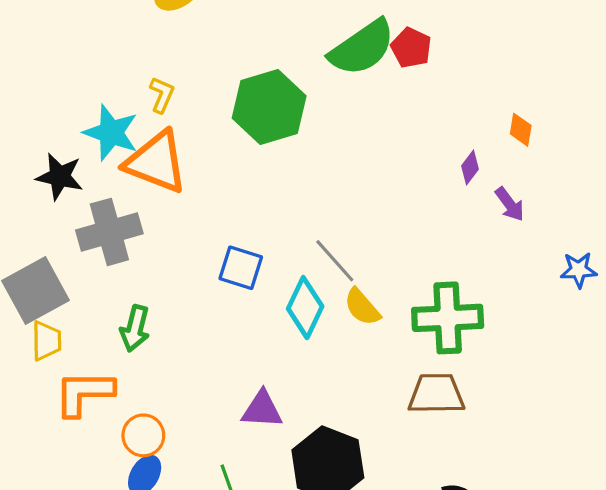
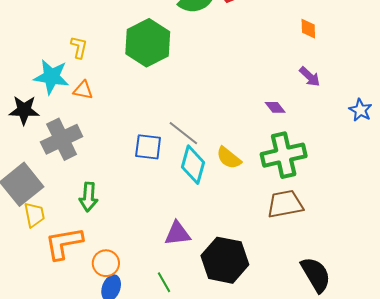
orange triangle: (156, 162) -> (83, 90), size x0.5
purple diamond: (470, 167) -> (275, 107), moved, turned -65
gray line: (335, 261) -> (183, 133), moved
blue star: (579, 270) -> (360, 110), turned -30

